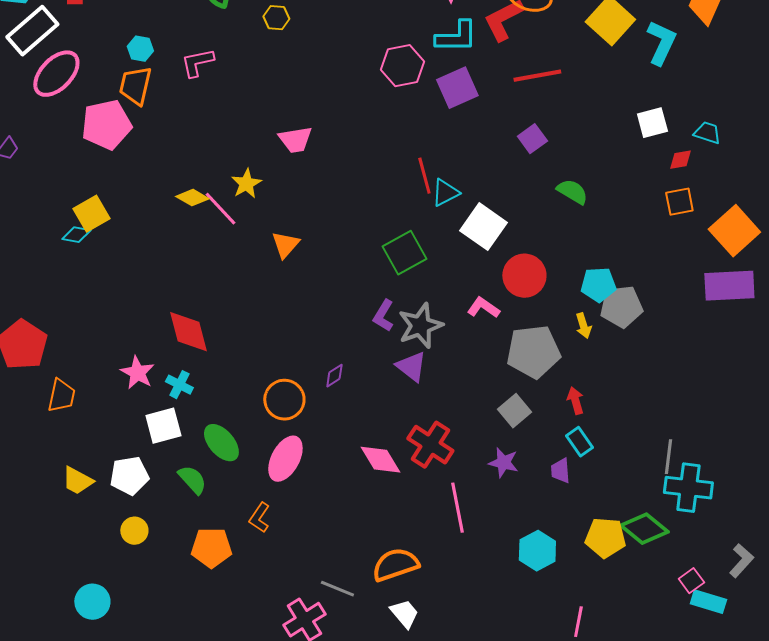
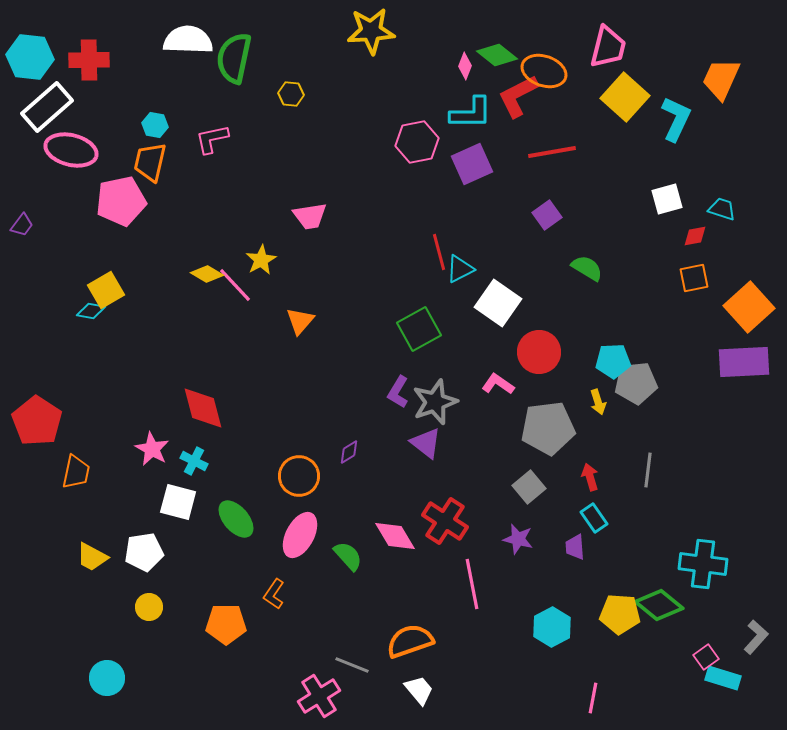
pink ellipse: (56, 74) -> (71, 150), turned 60
white square: (163, 426) -> (178, 502), turned 30
gray line: (668, 457) -> (648, 470), moved
green semicircle: (192, 480) -> (348, 556), moved

